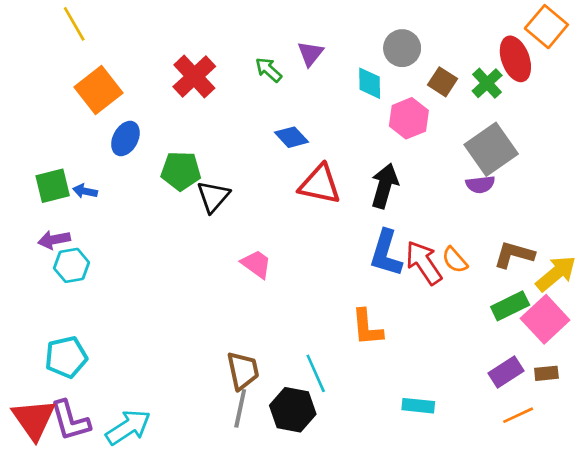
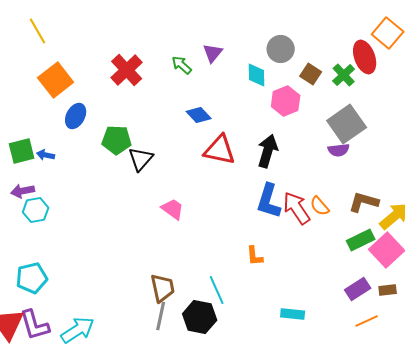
orange L-shape: (367, 327) -> (255, 256), size x0.7

